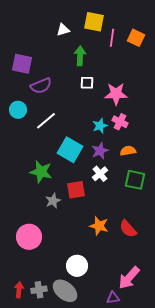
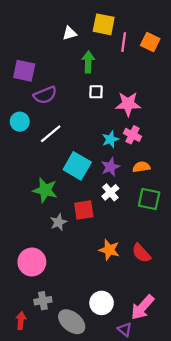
white circle: (77, 266) -> (102, 303), moved
gray cross: (39, 290) -> (43, 301), moved
purple triangle: (113, 298) -> (125, 329), turned 48

